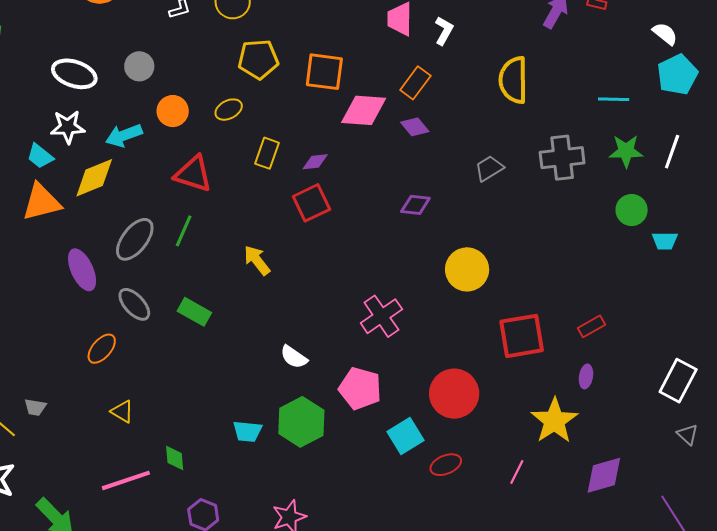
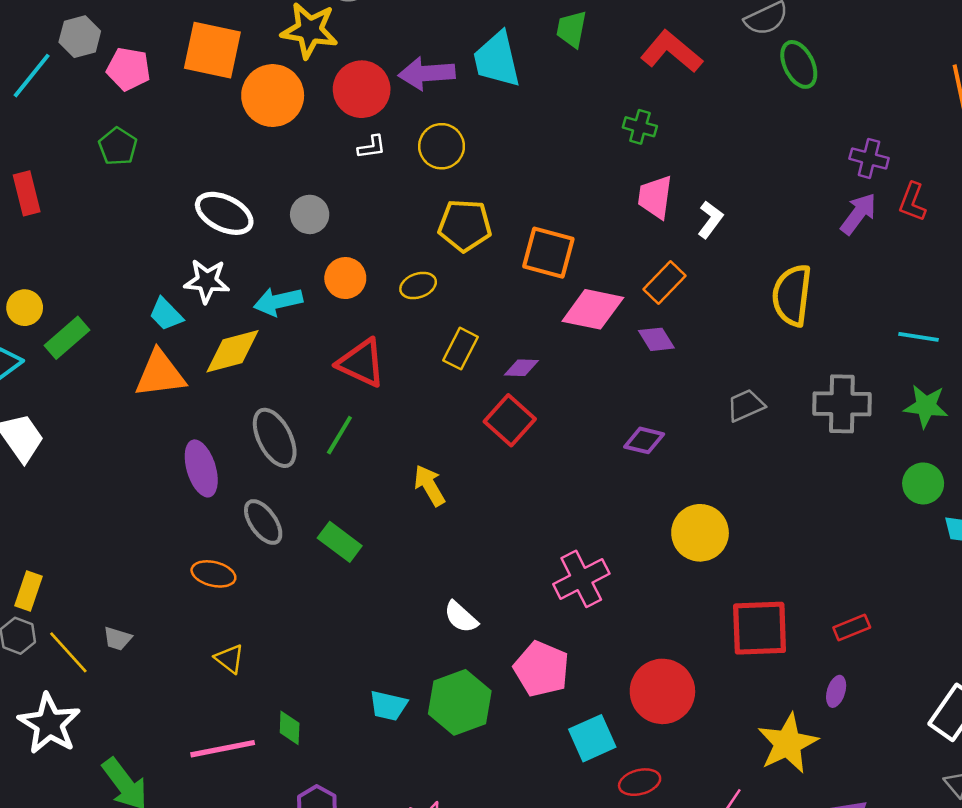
red square: (311, 203) -> (510, 420), turned -30
gray ellipse: (135, 239) -> (275, 438), turned -72
orange ellipse: (102, 349) -> (213, 574), turned 56

